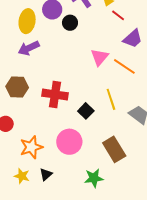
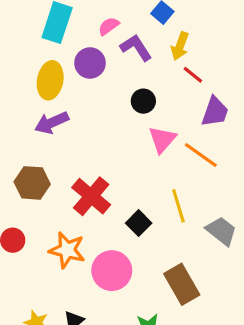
black circle: (70, 23) -> (143, 101), moved
purple trapezoid: (133, 39) -> (215, 112), turned -30
red cross: (55, 95) -> (91, 196), turned 30
orange star: (31, 147) -> (67, 250), moved, turned 30

